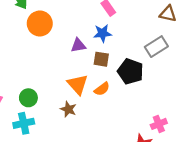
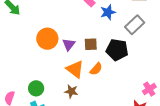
orange circle: (40, 23) -> (47, 39), moved
blue star: (102, 33) -> (108, 12), moved
purple triangle: (78, 45) -> (69, 44), moved, turned -32

